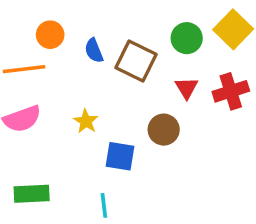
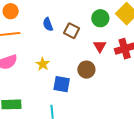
orange circle: (50, 35) -> (11, 11), moved
brown square: (136, 61) -> (72, 31), size x0.7

